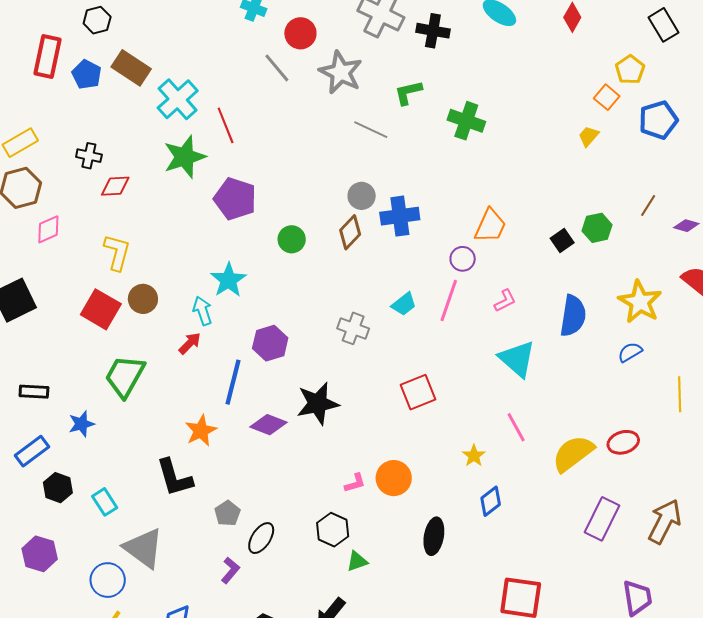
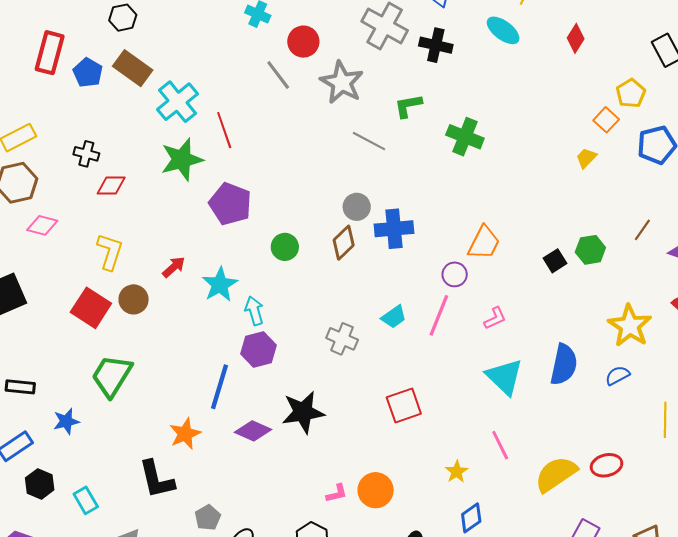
black hexagon: (97, 20) -> (123, 18), moved
pink diamond: (48, 229) -> (42, 225), turned 36
cyan arrow: (202, 311) -> (254, 311), moved
blue semicircle: (573, 316) -> (564, 365), moved
red arrow: (190, 343) -> (174, 267), moved

